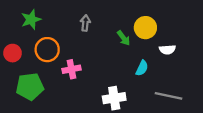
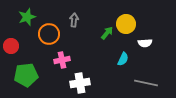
green arrow: (123, 38) -> (107, 33), turned -104
orange circle: (47, 50) -> (49, 34), moved
white cross: (114, 98) -> (80, 83), moved

